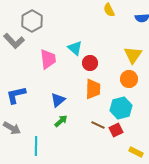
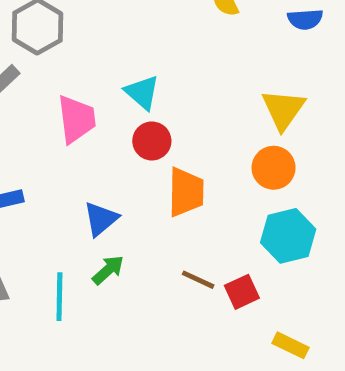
red circle: (90, 63) -> (152, 141), moved
cyan hexagon: (121, 108) -> (288, 236), moved
cyan line: (36, 146) -> (59, 297), moved

